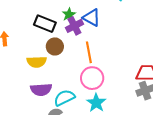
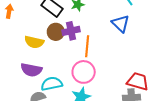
blue triangle: (92, 18) -> (120, 24), moved
purple cross: (74, 26) -> (71, 31), moved

